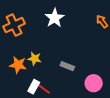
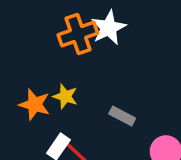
orange cross: (14, 25) -> (78, 34), moved

